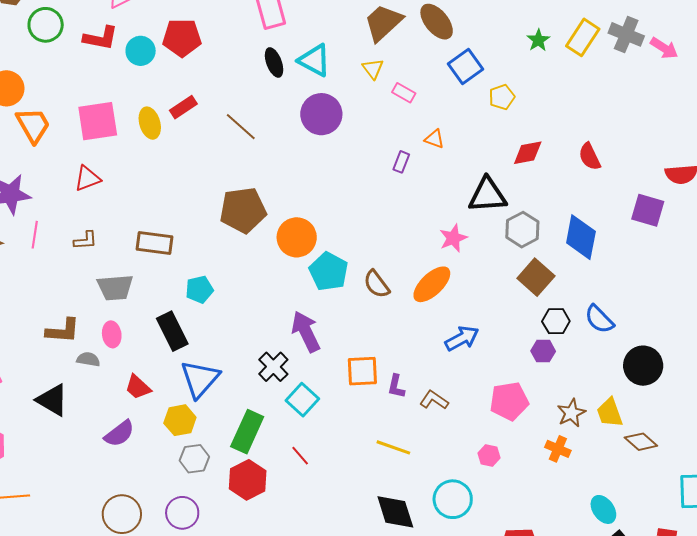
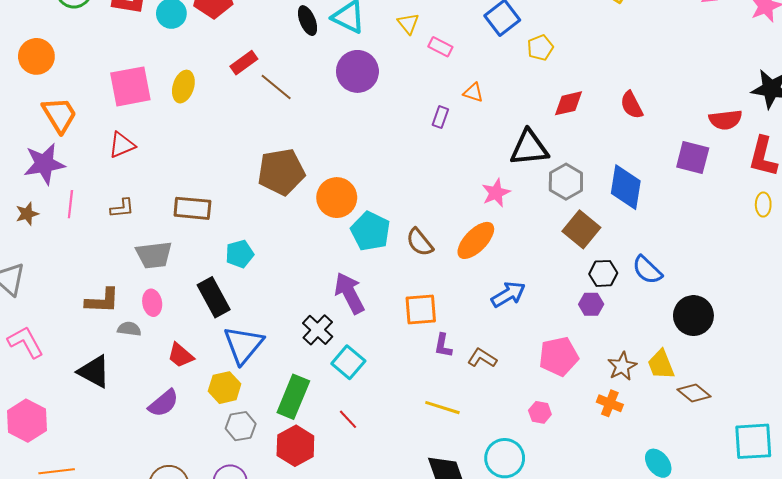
red rectangle: (183, 107) -> (244, 63), moved
yellow ellipse: (150, 123) -> (183, 87), turned 36
orange trapezoid: (33, 125) -> (59, 115), moved
orange square: (362, 371) -> (421, 310), moved

